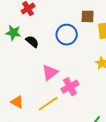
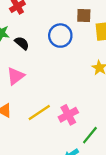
pink triangle: (50, 72) -> (16, 76), moved
pink cross: (70, 87) -> (68, 115), moved

